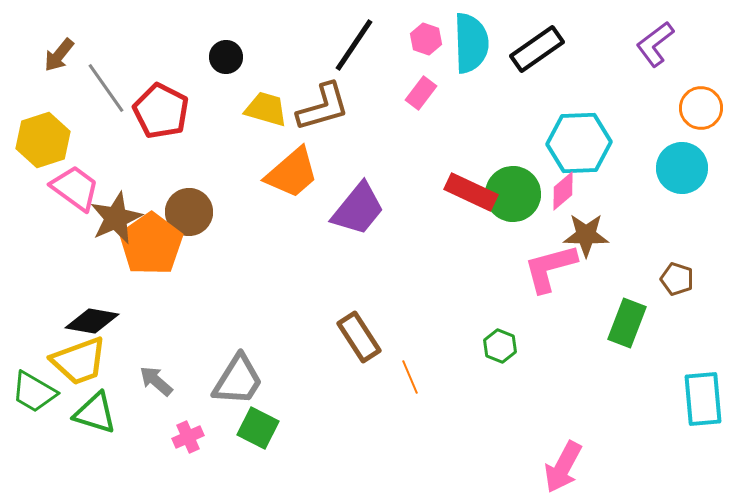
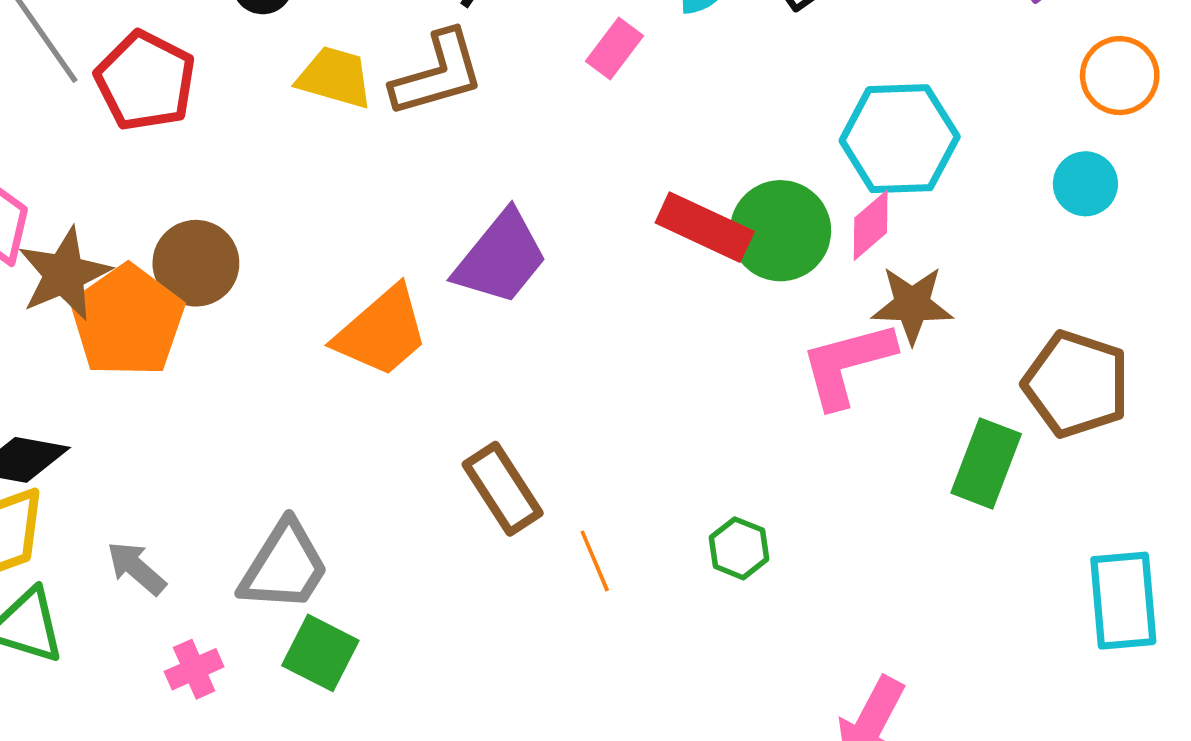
cyan circle: (682, 168) -> (1085, 184), size x0.7
orange trapezoid: (292, 173) -> (382, 332), moved
brown pentagon: (677, 279) -> (1076, 384), size x1.8
green hexagon: (500, 346) -> (739, 548), moved

